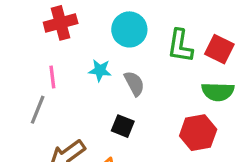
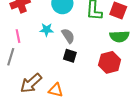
black square: (123, 126) -> (70, 56), moved

